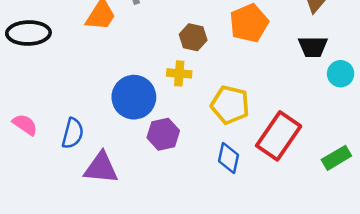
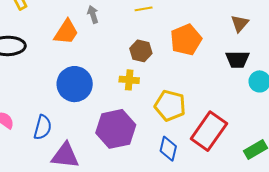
blue circle: (134, 97) -> (75, 84), moved
purple hexagon: (163, 134) -> (116, 129), size x1.5

